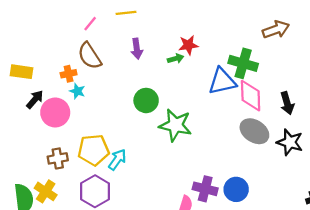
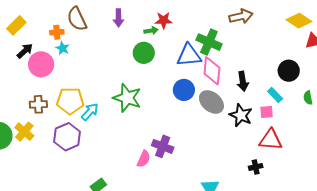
yellow rectangle: (22, 72) -> (16, 25), turned -60
green circle: (146, 100) -> (144, 53), moved
green star: (175, 125) -> (127, 98), moved
blue circle: (236, 189) -> (184, 90), moved

